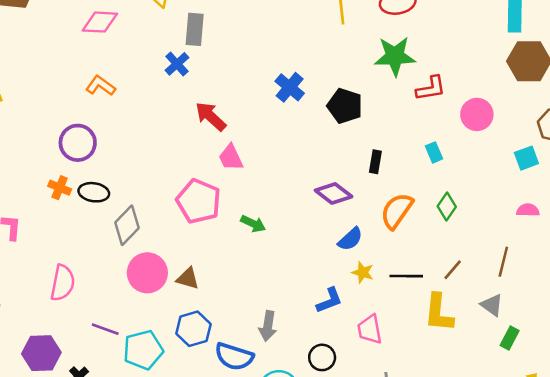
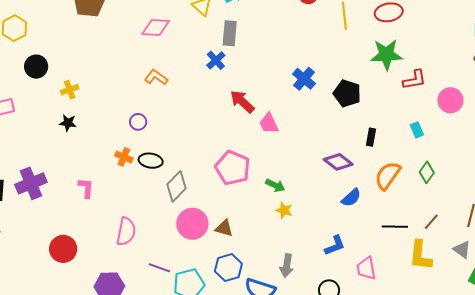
purple circle: (78, 143) -> (138, 122), size x0.6
pink trapezoid: (231, 158) -> (269, 123), moved
yellow star: (363, 272) -> (284, 210), moved

